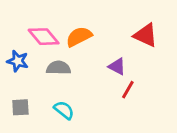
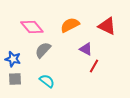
orange semicircle: (79, 37) -> (70, 25), moved
blue star: (18, 61) -> (13, 59), moved
gray semicircle: (59, 68) -> (43, 50), turned -48

